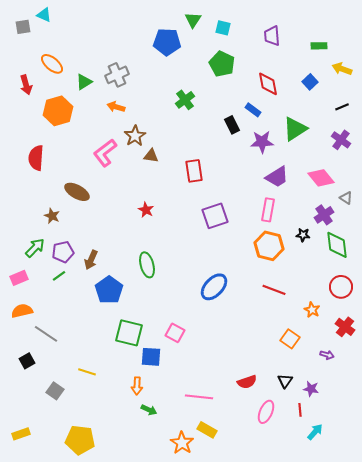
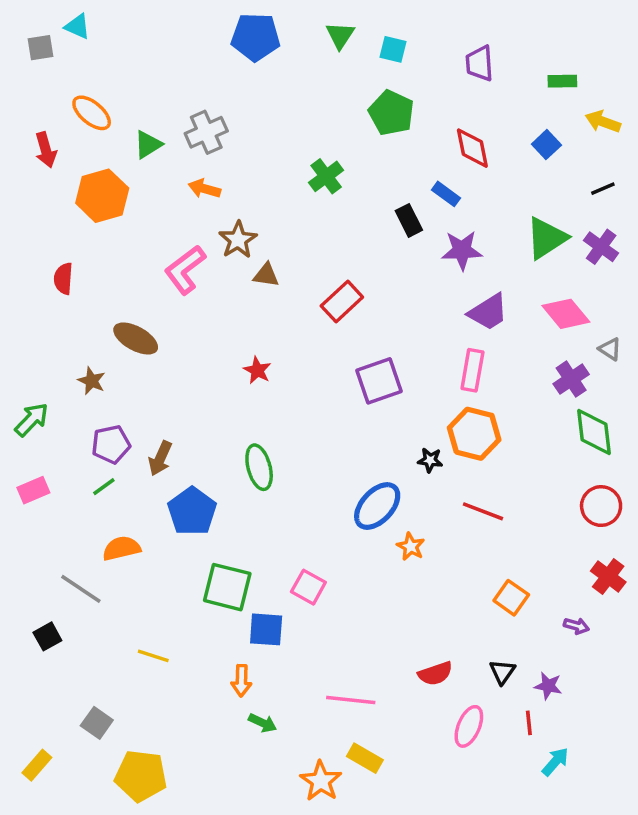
blue pentagon: (167, 42) -> (256, 37), moved
green triangle: (295, 129) -> (546, 238), moved
red semicircle: (36, 158) -> (63, 279), size x0.7
red rectangle: (194, 171) -> (342, 301), turned 55
black star: (303, 235) -> (430, 460), moved
green arrow: (35, 248) -> (32, 420), moved
orange star: (312, 310) -> (411, 547), moved
orange semicircle: (22, 311) -> (122, 548), moved
gray square: (55, 391) -> (97, 723), moved
yellow rectangle: (21, 434) -> (37, 765), turned -30

